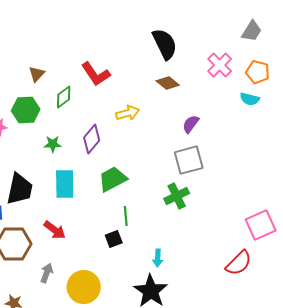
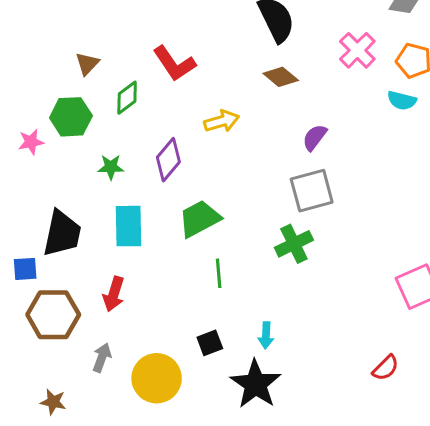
red arrow: (55, 230) -> (114, 294), turned 70
black square: (114, 239) -> (210, 343), moved
red semicircle: (239, 263) -> (386, 368), moved, size x0.7

